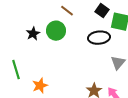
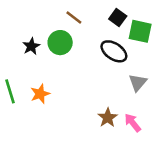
black ellipse: (99, 38) -> (114, 51), turned 40
orange star: (40, 86) -> (40, 94), moved

